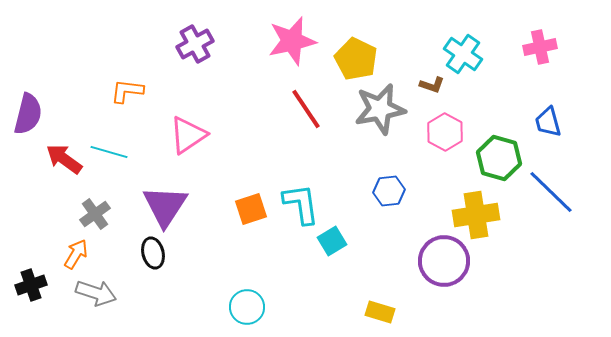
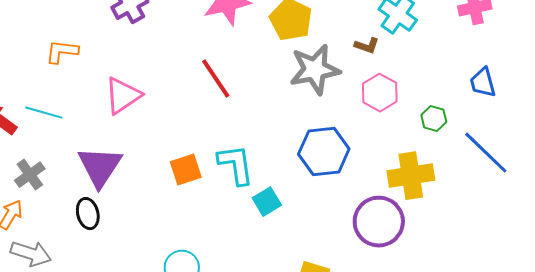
red line: (306, 109) -> (216, 79), moved
green hexagon: (499, 158) -> (434, 119), size x0.6
blue hexagon: (389, 191) -> (324, 152), size x1.6

